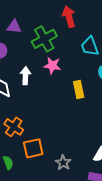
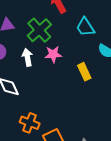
white arrow: (25, 76) -> (27, 57), moved

